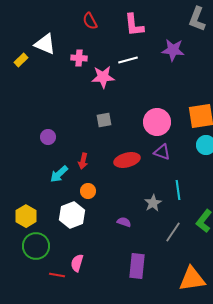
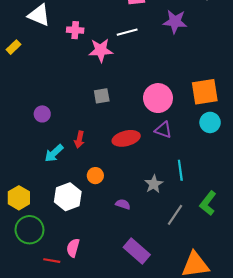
yellow rectangle: (21, 60) -> (14, 47), moved
orange circle: (88, 191) -> (95, 176), moved
purple rectangle: (137, 266) -> (137, 251), turned -55

